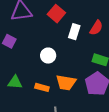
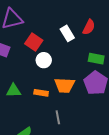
red square: (56, 14) -> (34, 42), moved
white rectangle: (74, 32) -> (67, 33), turned -42

